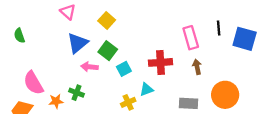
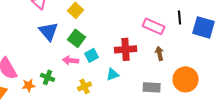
pink rectangle: (191, 38) -> (154, 26), turned -50
blue triangle: (78, 43) -> (49, 31), turned -30
pink arrow: (89, 67) -> (71, 60), moved
yellow cross: (128, 102) -> (85, 86), moved

